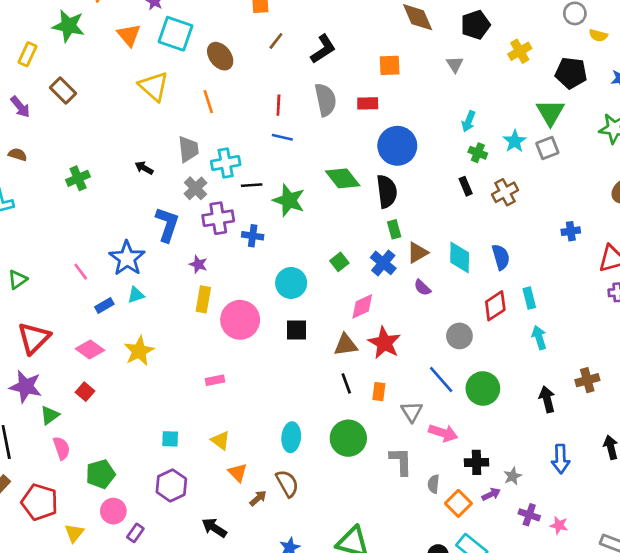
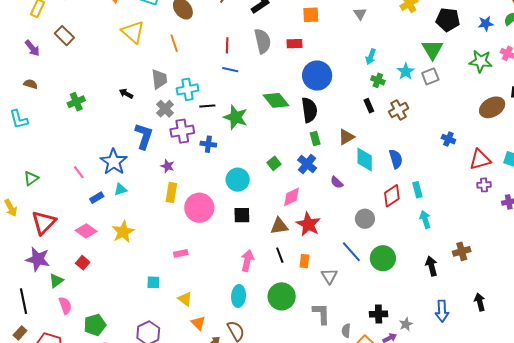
blue cross: (571, 231) -> (448, 139), turned 32
brown triangle: (417, 253) -> (346, 137), moved
pink arrow: (443, 433) -> (247, 261), moved, turned -95
cyan square: (170, 439) -> (153, 282), moved

